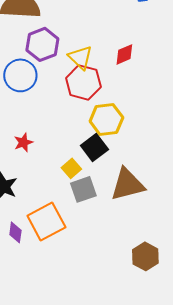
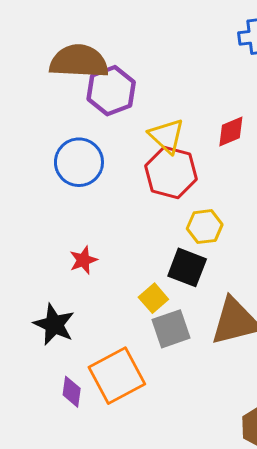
purple hexagon: (42, 44) -> (111, 91), moved
yellow hexagon: (106, 119) -> (205, 227), size x0.7
black square: (94, 147) -> (187, 267), turned -32

